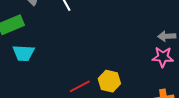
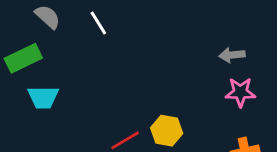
gray arrow: (167, 36) -> (232, 55), moved

